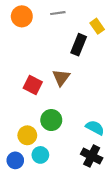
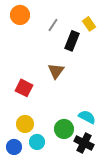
gray line: (58, 13) -> (53, 25), moved, turned -48
red square: (33, 85) -> (24, 88), moved
green circle: (51, 120) -> (64, 129), moved

